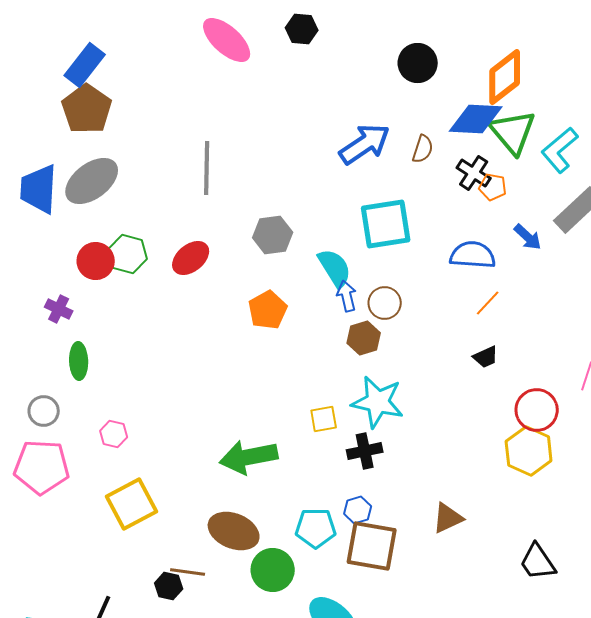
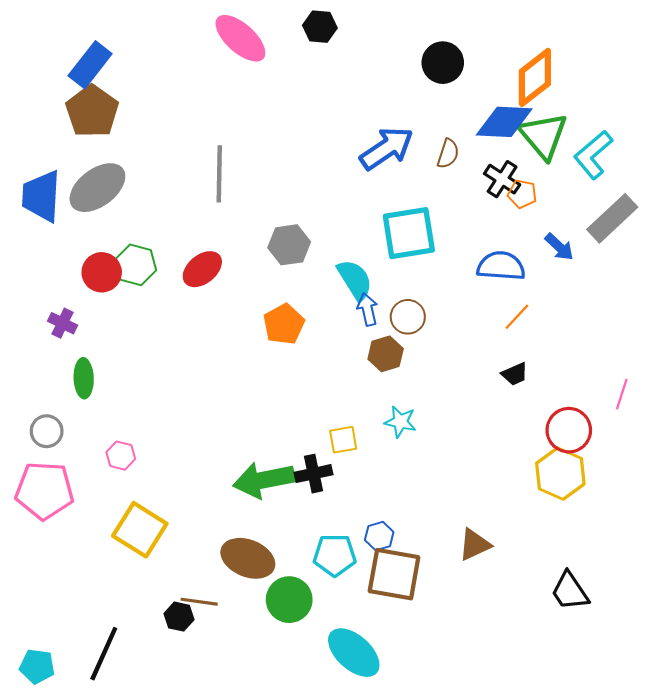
cyan star: (378, 402) -> (400, 422), size x0.6
black cross: (365, 451) -> (314, 474), moved
yellow square: (132, 504) -> (140, 530), turned -30

